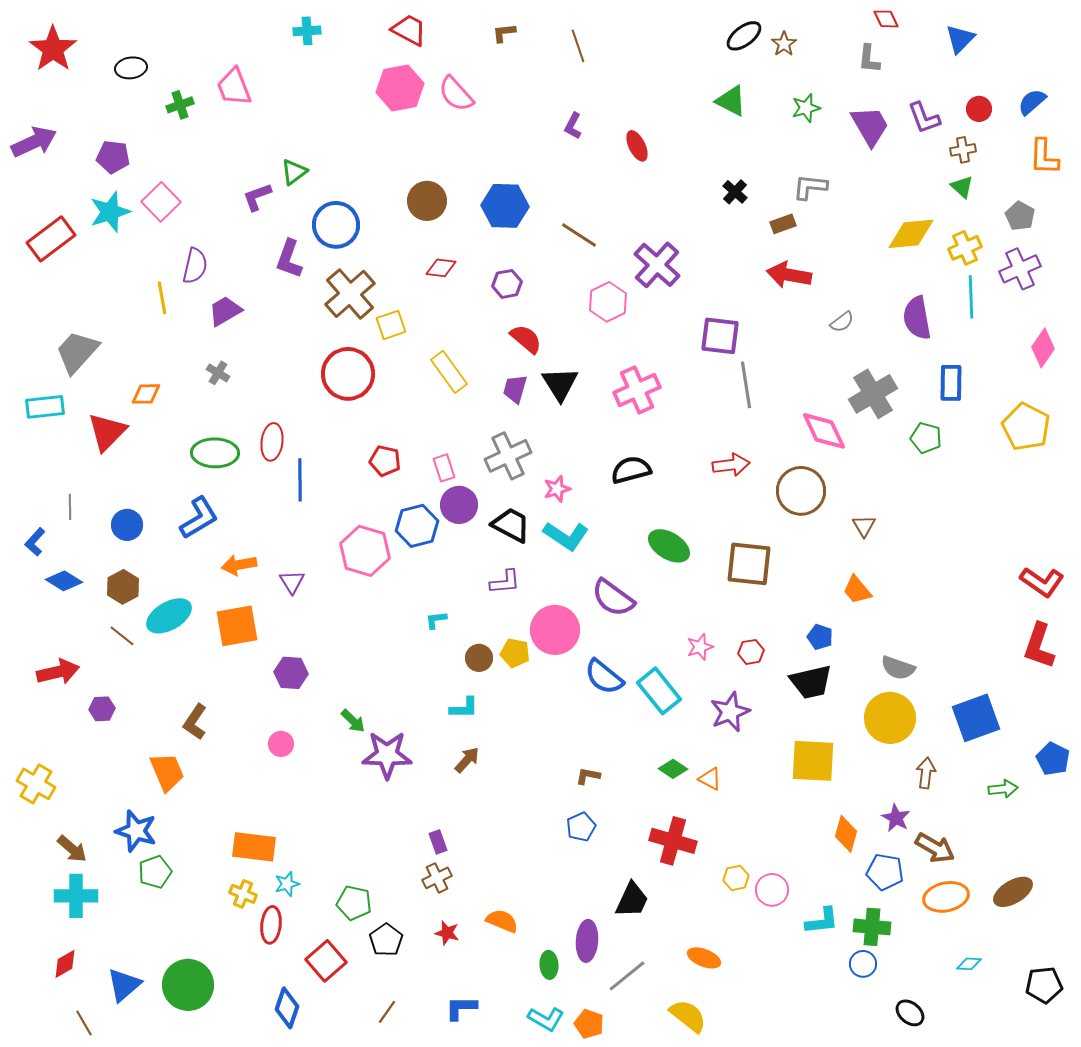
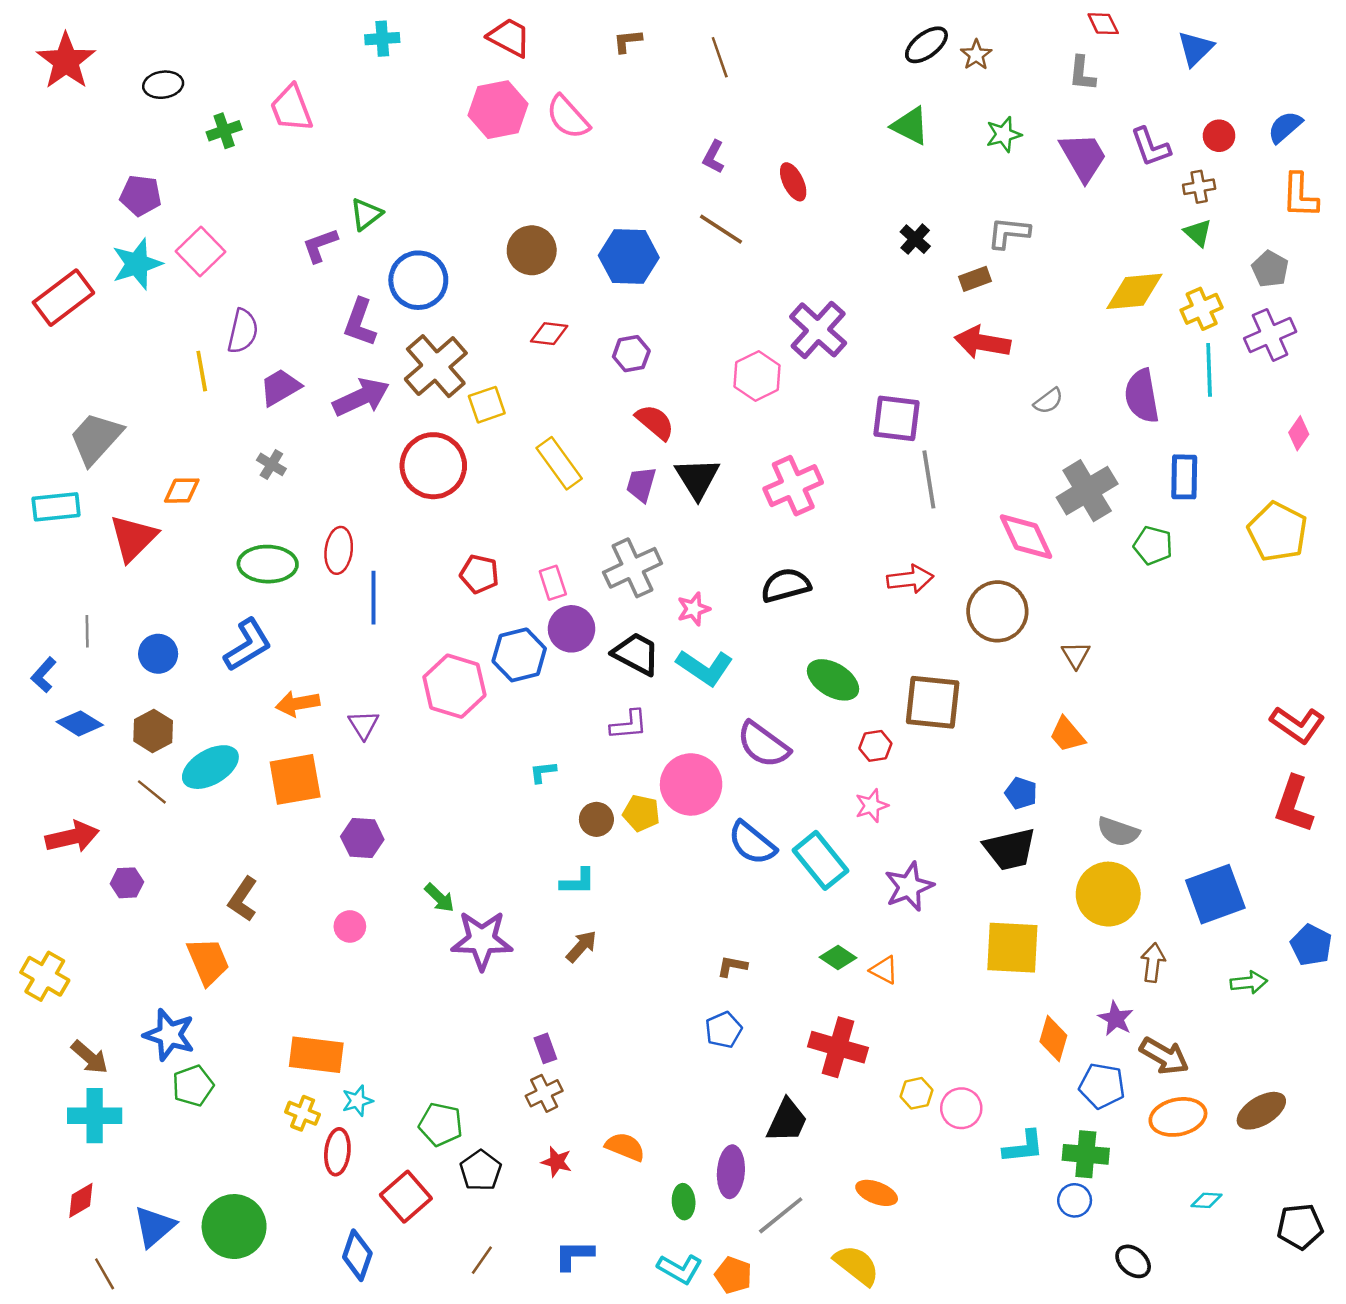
purple arrow: (34, 142) -> (361, 397), moved
brown line: (579, 235) -> (721, 229), moved
pink diamond: (1043, 348) -> (1299, 433), size x0.7
red hexagon: (751, 652) -> (875, 746), moved

